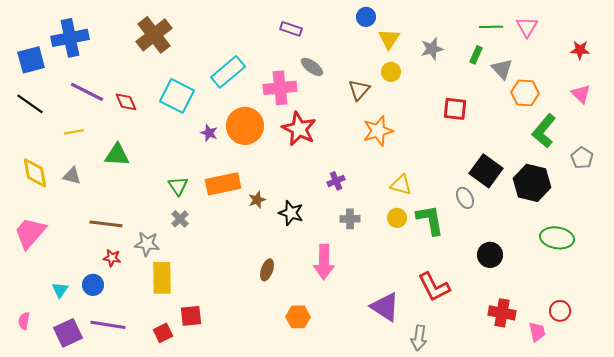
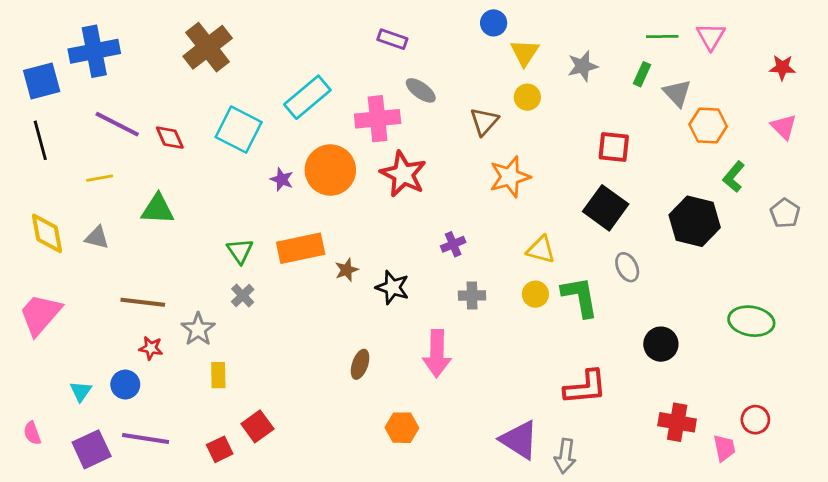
black line: (30, 104) -> (40, 140), turned 40
green L-shape: (544, 131) -> (734, 177), size x0.7
black square: (486, 171) -> (606, 208), moved
black hexagon: (532, 183) -> (695, 221), moved
gray star: (147, 244) -> (198, 329), turned 30
yellow rectangle: (162, 278) -> (218, 375), size x0.6
red L-shape: (434, 287) -> (585, 387), turned -68
purple triangle: (385, 307) -> (519, 440), moved
red square: (191, 316) -> (257, 426), turned -30
pink semicircle: (24, 321) -> (32, 433), turned -30

